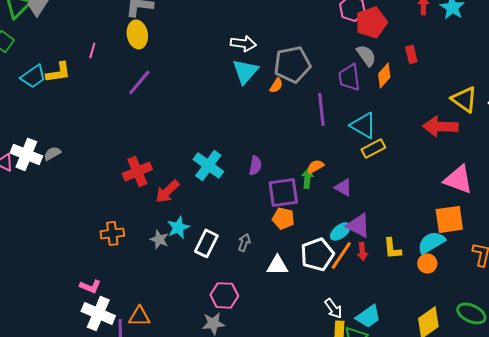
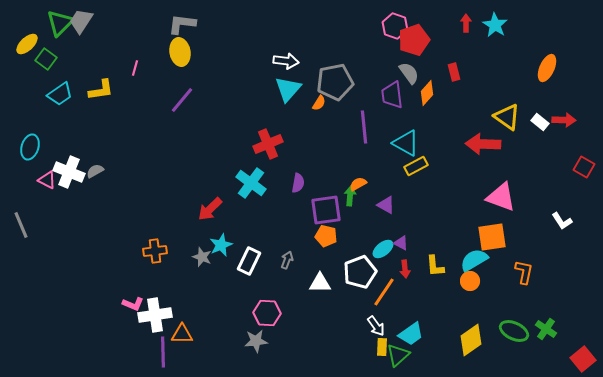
cyan trapezoid: (33, 76) -> (60, 94), moved
red cross: (137, 171) -> (268, 144), moved
purple triangle: (358, 225) -> (401, 243), size x0.6
orange line: (341, 255) -> (384, 292), moved
white cross: (98, 313) -> (155, 315), moved, turned -32

